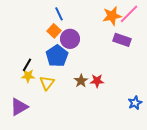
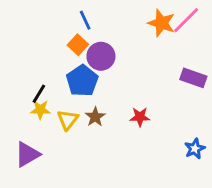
orange star: (112, 16) -> (162, 23), turned 30
purple rectangle: (122, 40) -> (193, 78), moved
brown star: (81, 81) -> (95, 117), moved

